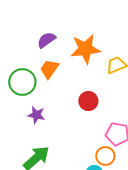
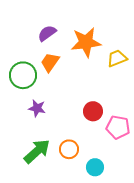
red circle: (88, 101) -> (93, 111), moved
orange circle: (105, 156) -> (69, 149), moved

